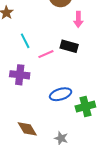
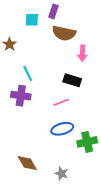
pink line: (46, 54) -> (61, 102), moved
purple cross: (20, 75) -> (21, 96), moved

